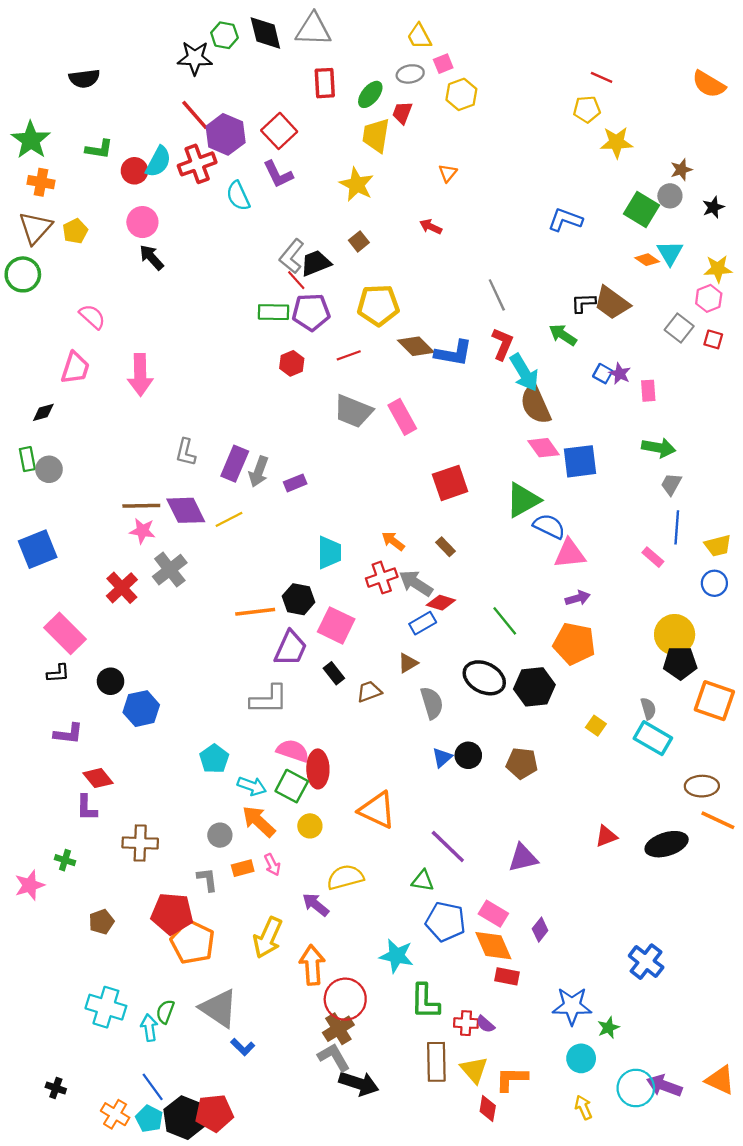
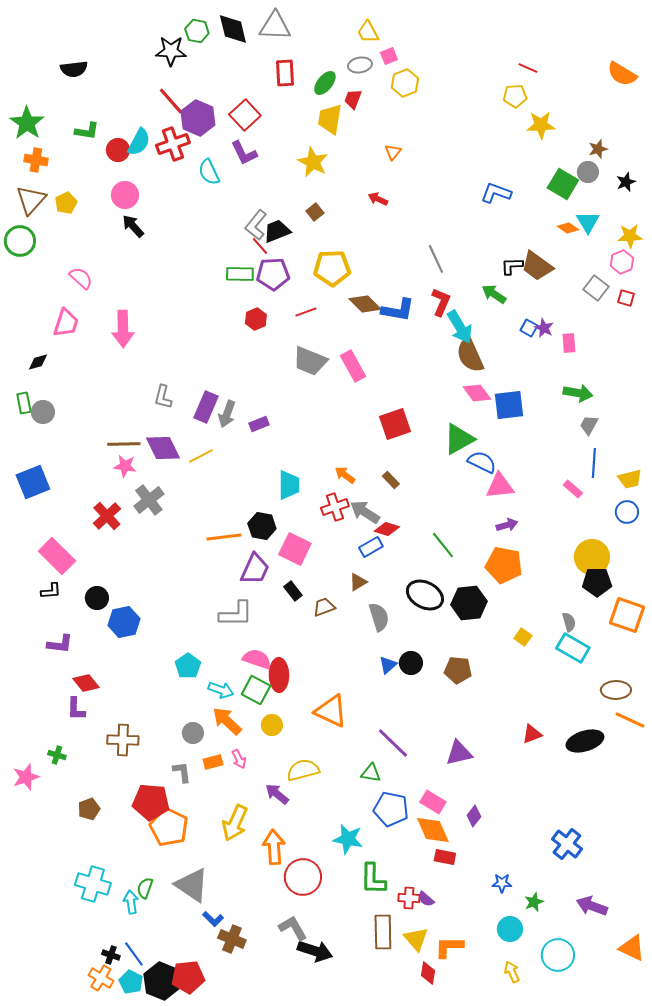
blue star: (572, 1006) -> (502, 883), size x0.6
brown cross: (338, 1029) -> (232, 939), moved, turned -36
purple arrow: (664, 1086) -> (592, 906), moved
black cross: (56, 1088) -> (111, 955), moved

